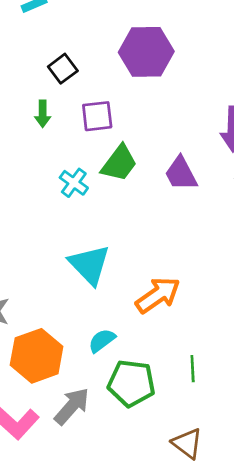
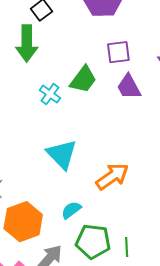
green arrow: (43, 114) -> (27, 43), size x1.8
purple square: (97, 116) -> (118, 52), moved
green line: (193, 369) -> (127, 247), moved

